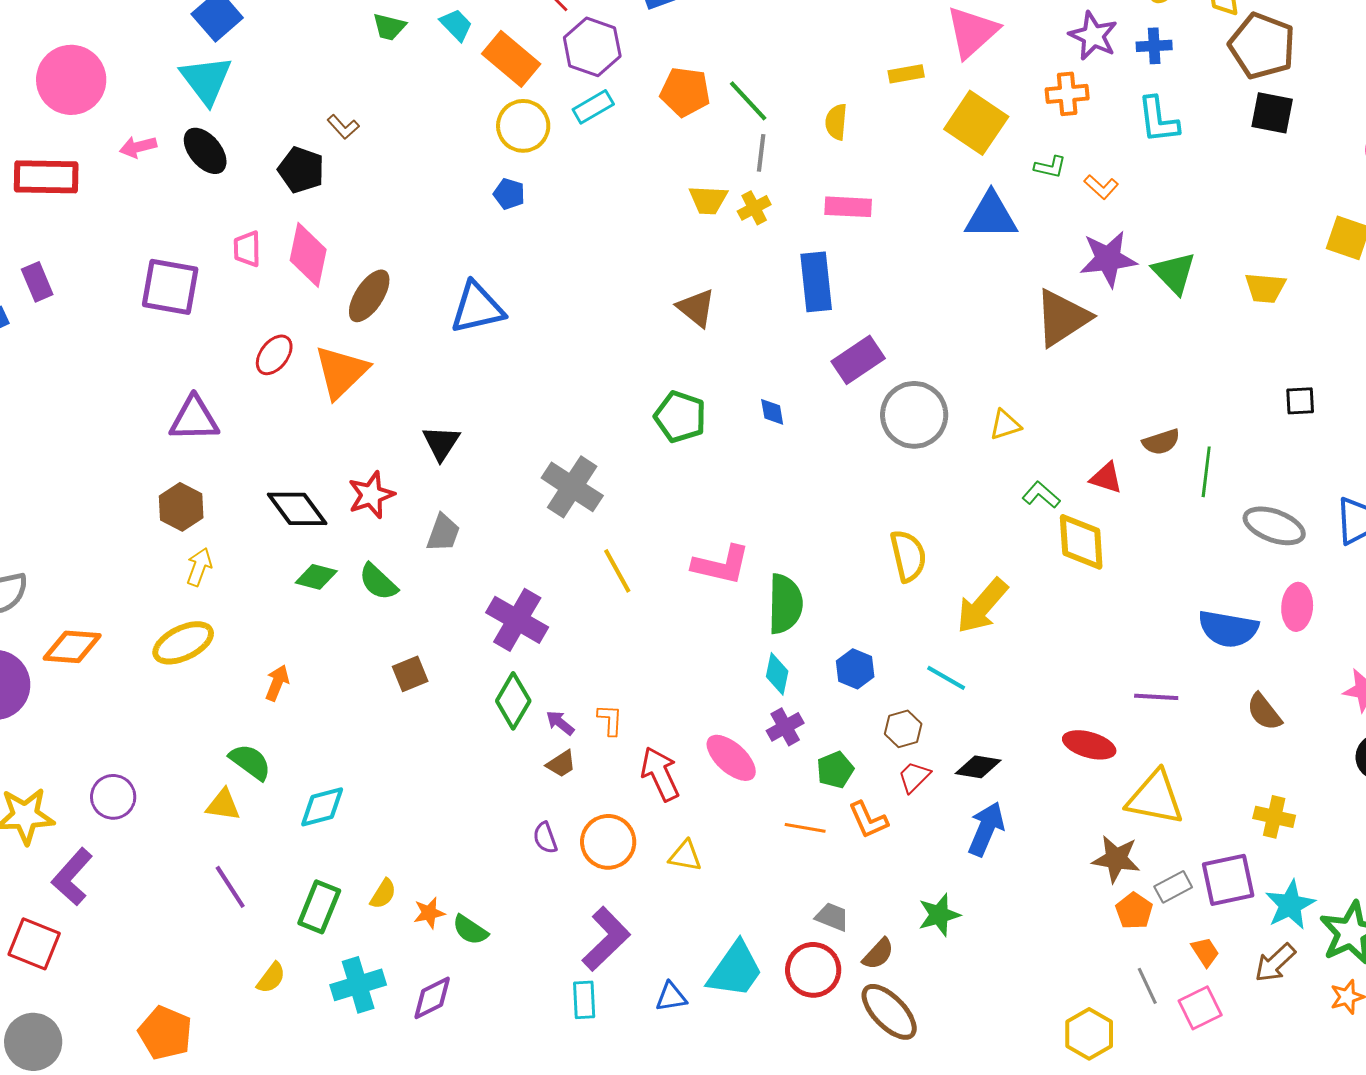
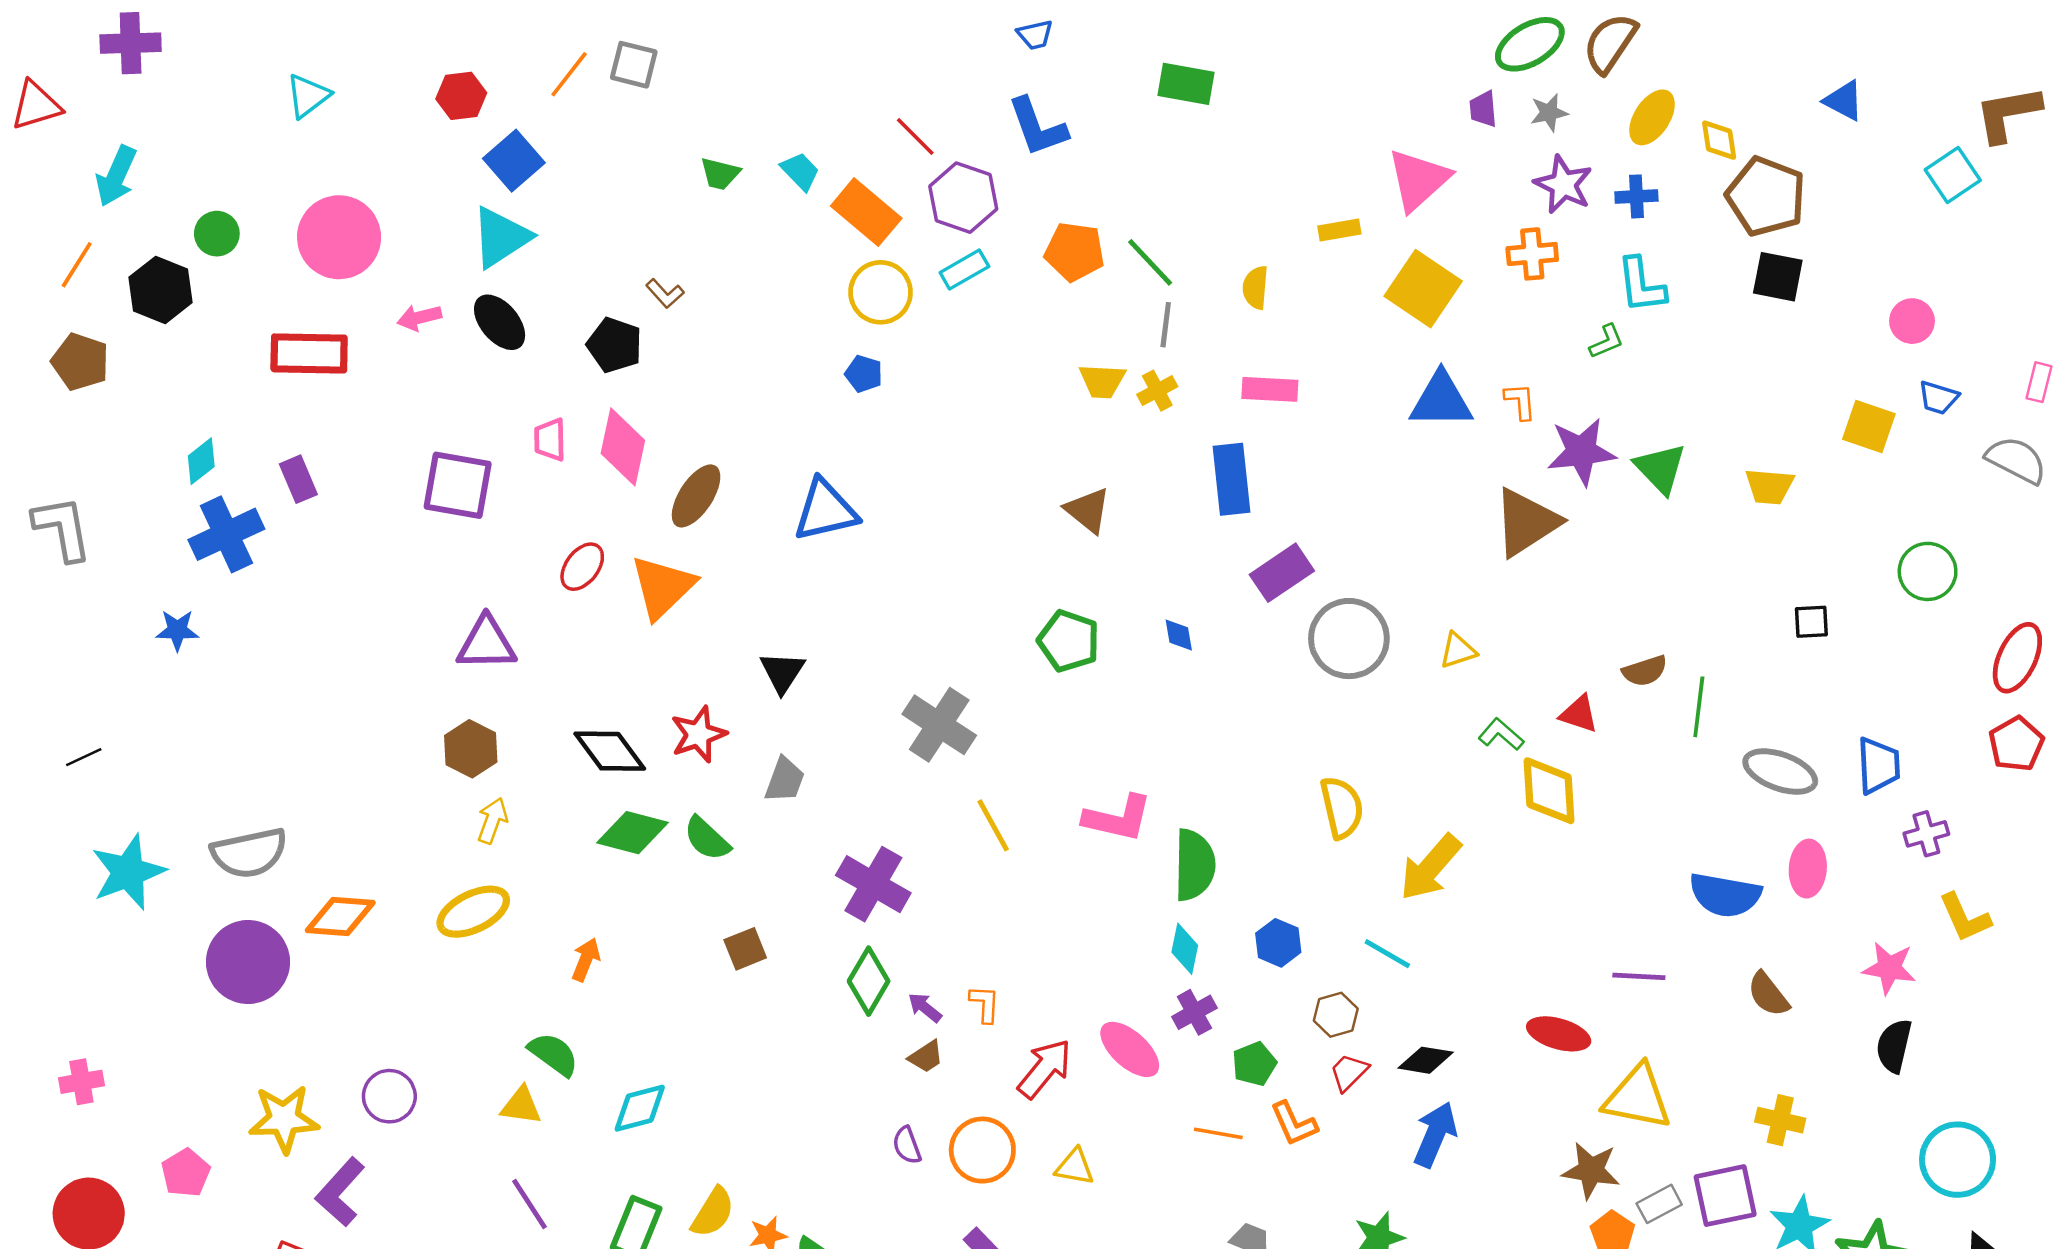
cyan triangle: (206, 80) -> (501, 237), turned 34
green L-shape: (1050, 167) -> (1607, 341), moved, turned -36
orange L-shape: (1101, 187) -> (1520, 401), moved, turned -136
green diamond: (316, 577) -> (633, 833), size x1.4
red arrow: (660, 774) -> (1045, 1069), turned 64
yellow semicircle: (383, 894) -> (713, 1212), size x1.4

